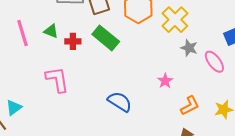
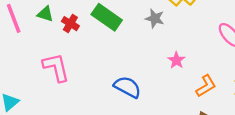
red cross: (73, 41) -> (70, 24), turned 35
gray star: (189, 48) -> (155, 18), moved

